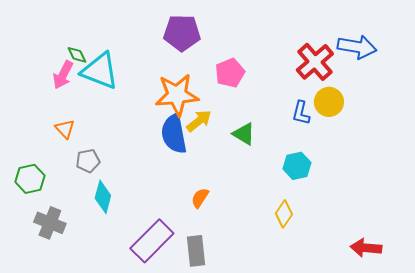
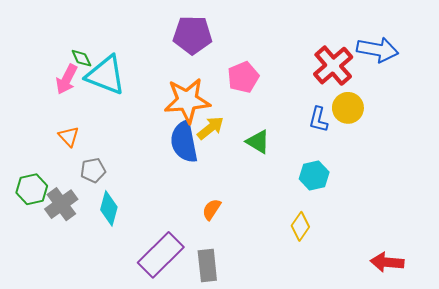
gray cross: (50, 223) -> (61, 204), moved, turned 32

